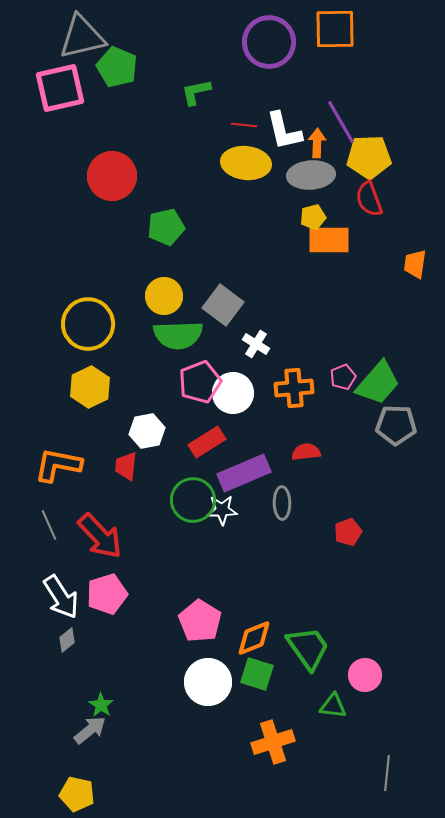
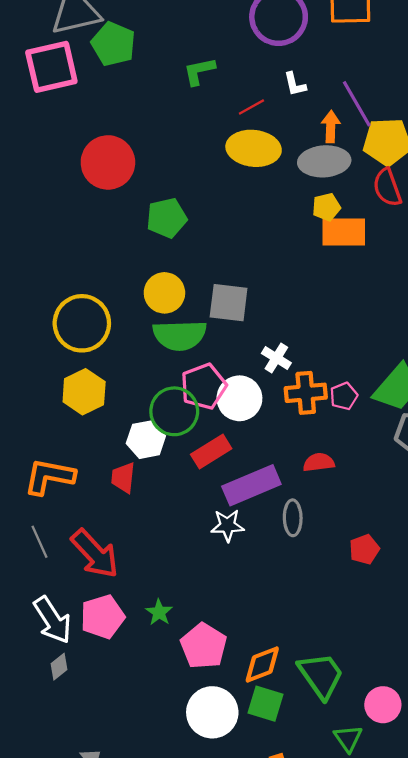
red line: (244, 125) -> (251, 107), turned -35
white L-shape: (284, 131) -> (295, 84), moved, size x0.6
gray square: (223, 305) -> (229, 303), turned -30
white cross: (256, 344) -> (276, 358), moved
pink pentagon: (343, 377) -> (344, 396), moved
green circle: (193, 500) -> (174, 411), moved
green star: (101, 705) -> (159, 612), moved
green triangle: (333, 706) -> (348, 738), turned 48

